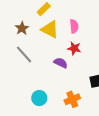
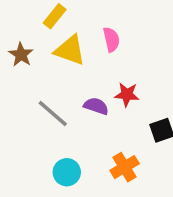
red star: (74, 48) -> (127, 95), moved
gray line: (24, 54) -> (53, 113), moved

